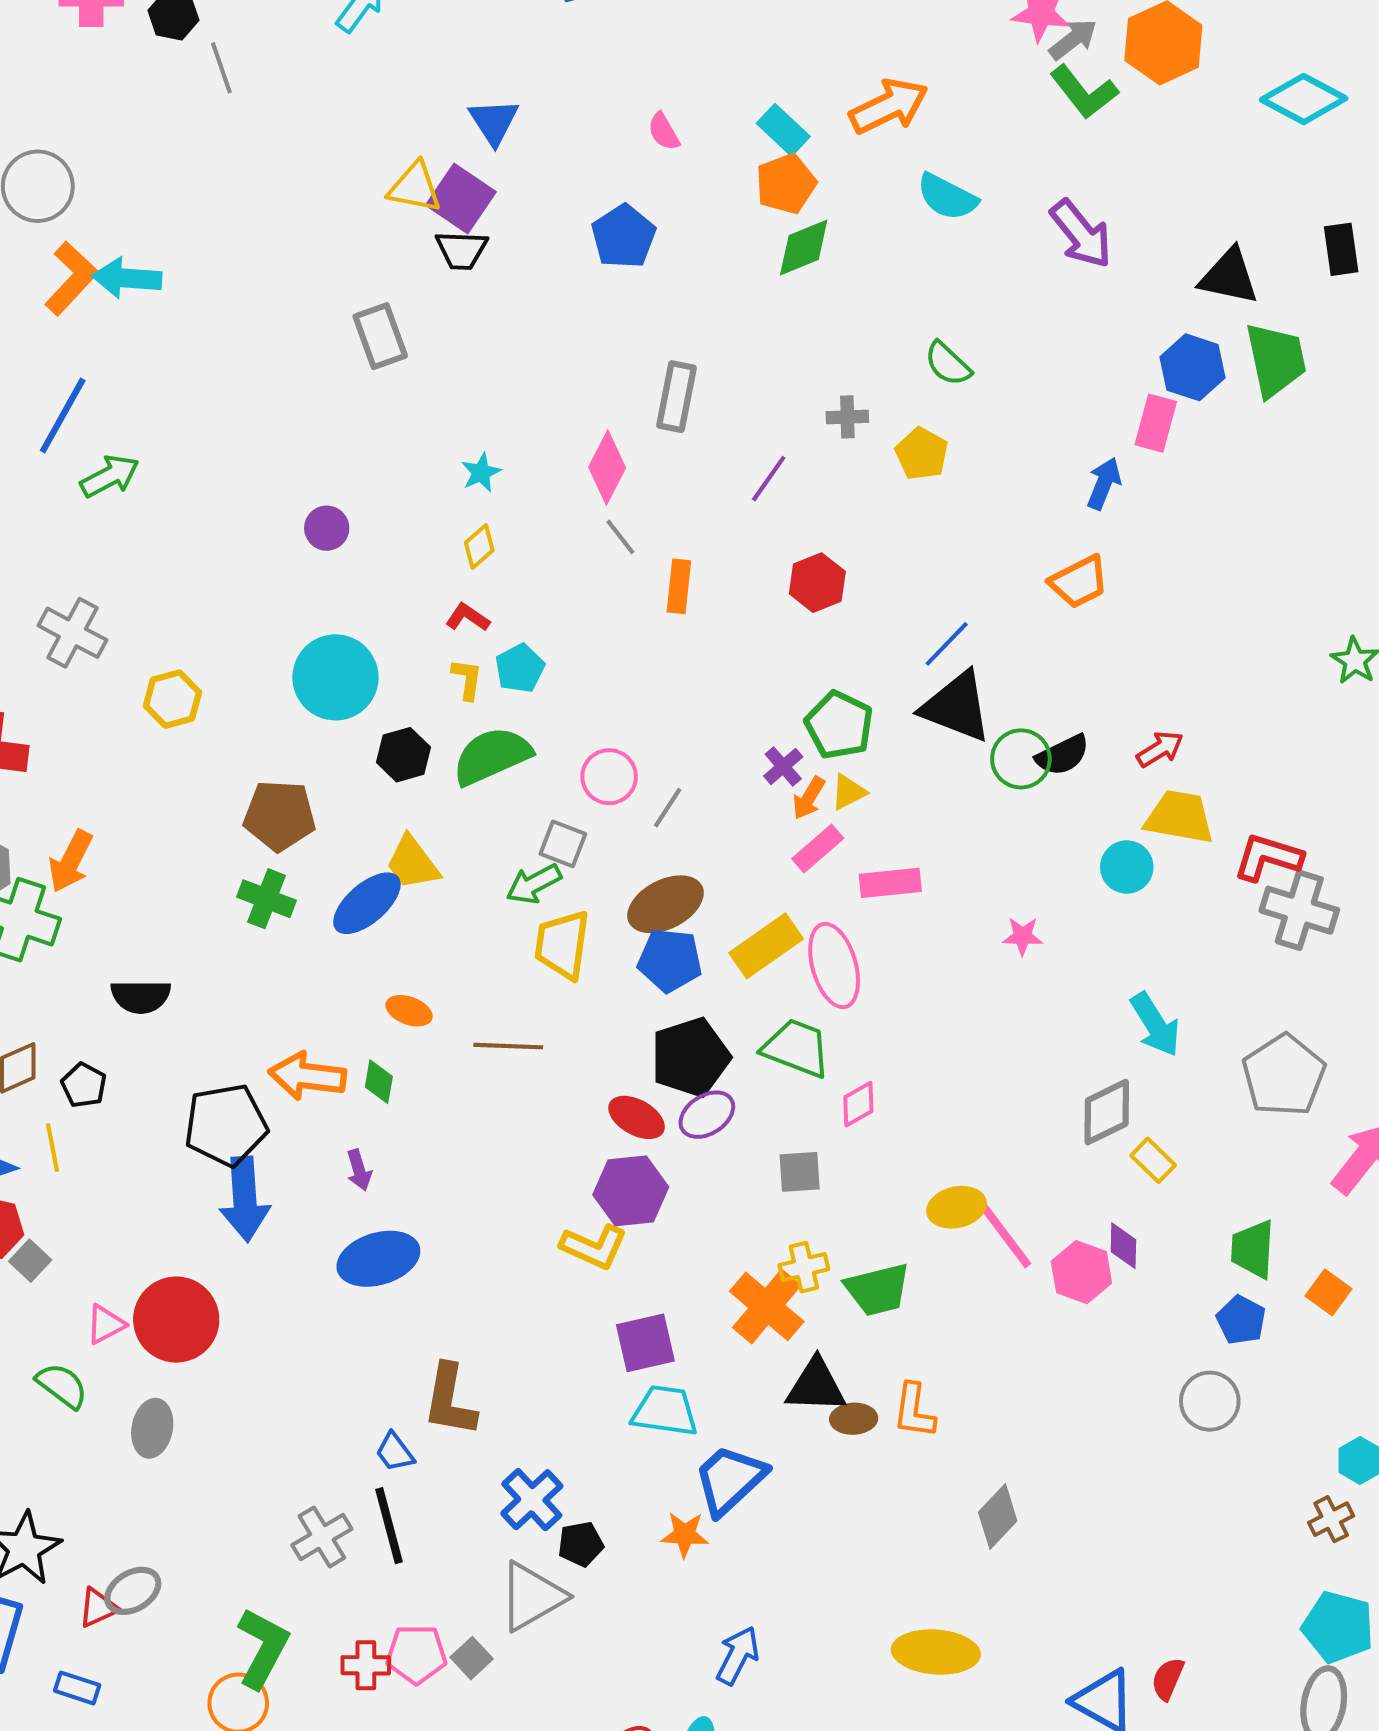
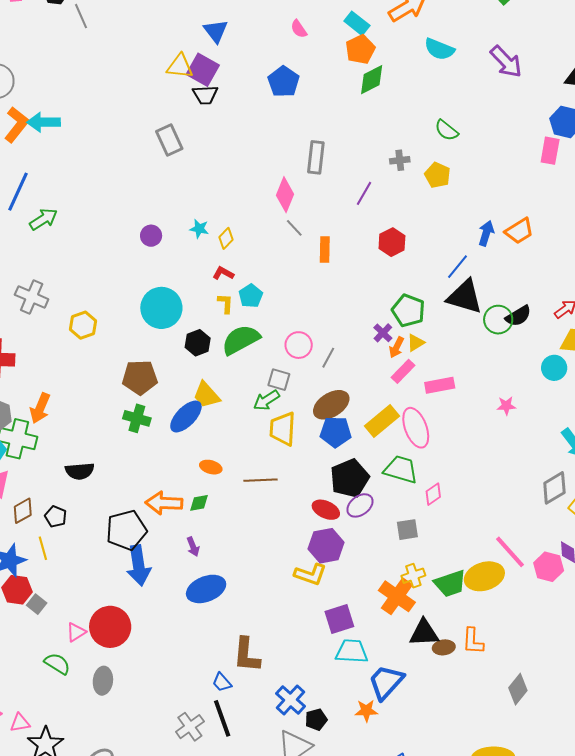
cyan star: (481, 473) -> (199, 229), moved, turned -30
blue arrow: (1104, 484) -> (486, 233), moved
green diamond: (379, 1082) -> (199, 503), turned 75
yellow ellipse: (957, 1207) -> (484, 576), moved, size x1.4

